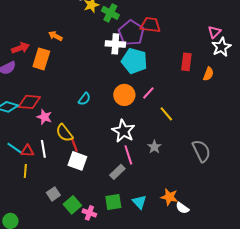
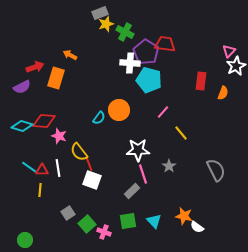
orange circle: (124, 95) -> (119, 110), moved
white star: (123, 131) -> (138, 150), turned -30

